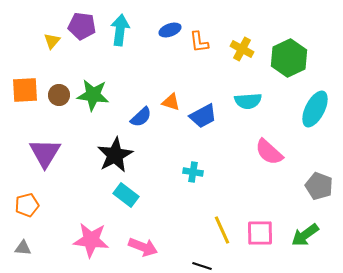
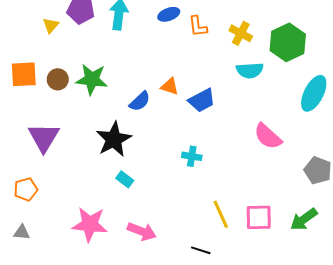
cyan semicircle: (248, 101) -> (250, 70), moved
cyan rectangle: (126, 195) -> (125, 179), size x0.7

